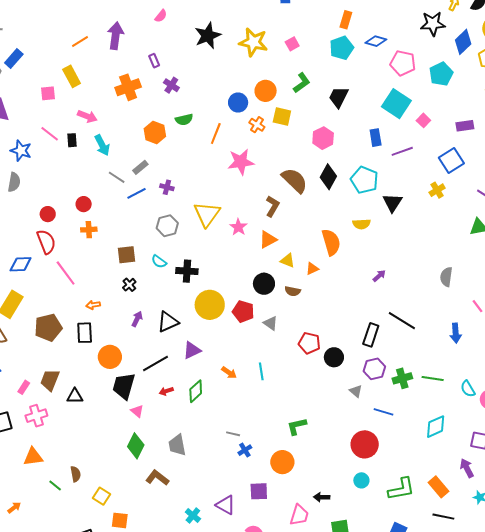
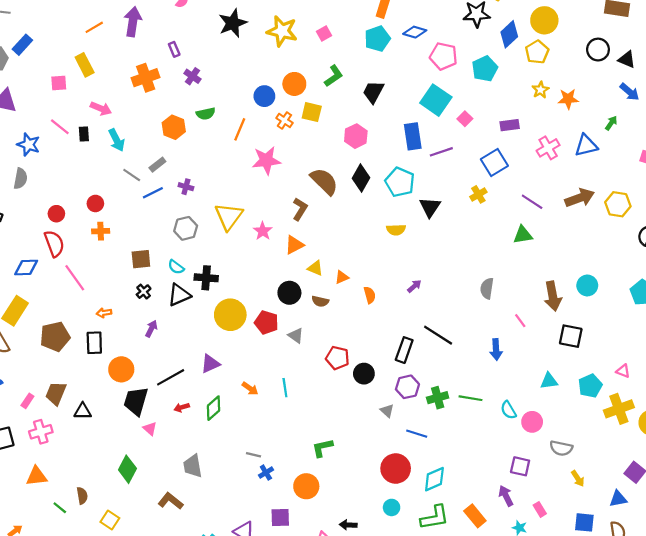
blue rectangle: (376, 138) -> (413, 136), size x1.4
orange semicircle: (331, 242) -> (370, 295), moved, size x0.6
black triangle: (168, 322) -> (179, 295), moved
cyan diamond: (436, 427) -> (434, 479), moved
green diamond: (136, 446) -> (127, 469), moved

